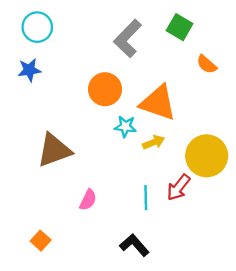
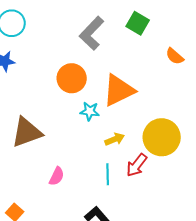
orange semicircle: (207, 64) -> (175, 56), moved
orange triangle: (158, 103) -> (119, 90), turned -45
yellow arrow: (154, 142) -> (115, 139), moved

